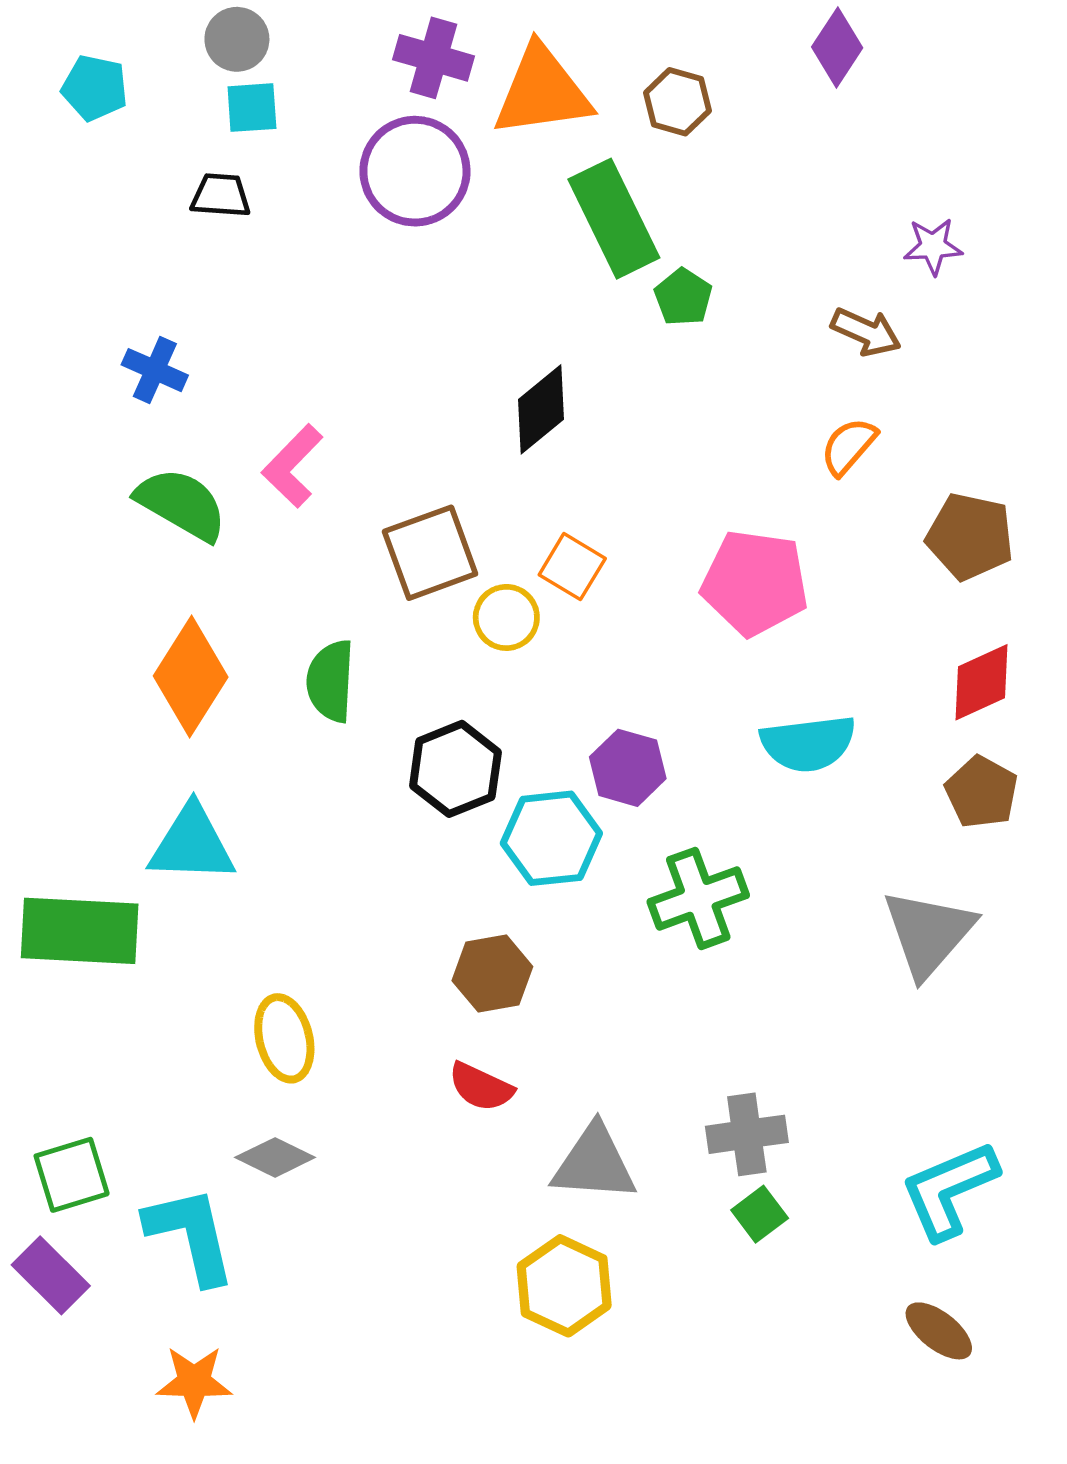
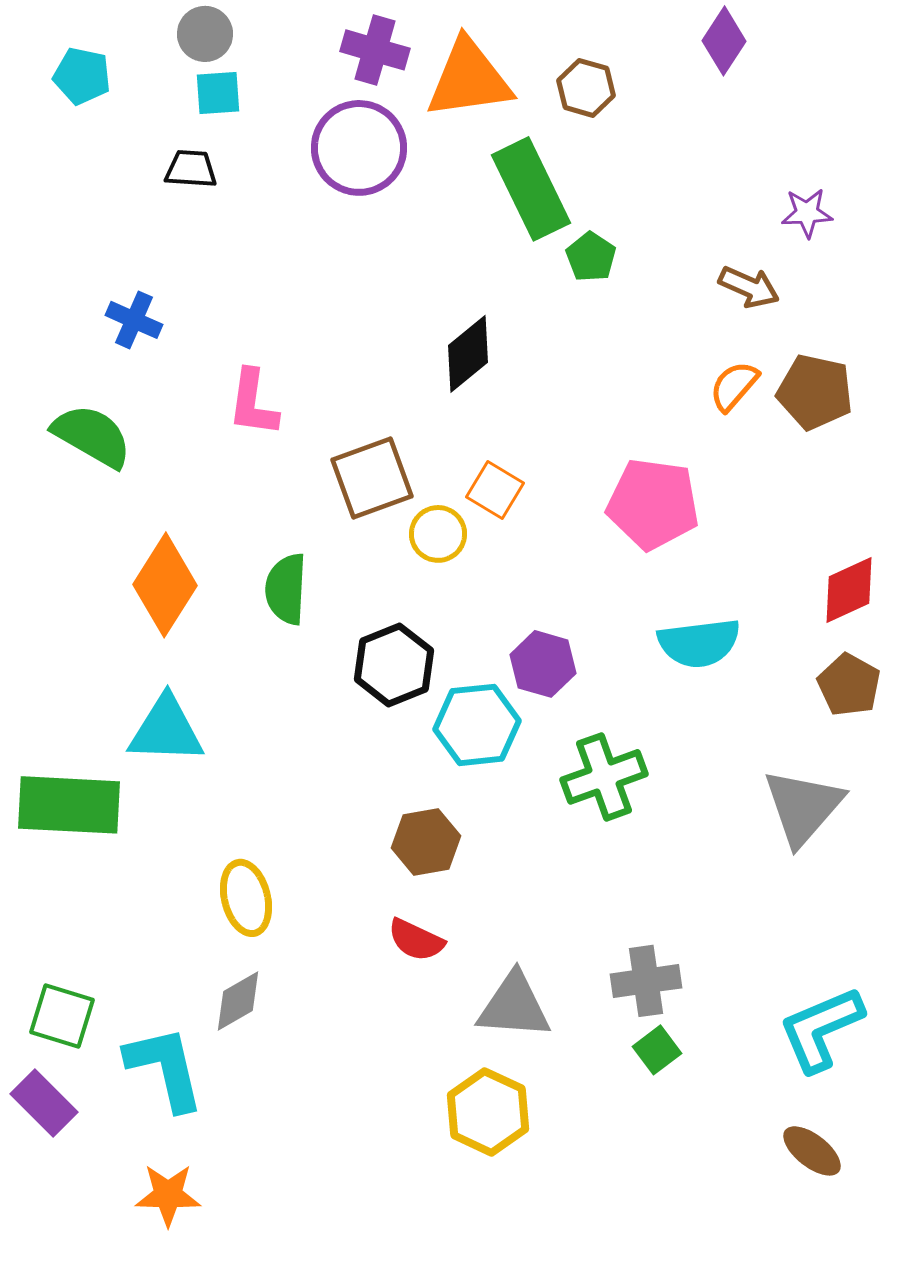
pink L-shape: (292, 466) -> (253, 403), turned -36
green semicircle: (181, 504) -> (92, 436), moved
brown pentagon: (970, 537) -> (815, 392), moved
gray diamond: (275, 1157) -> (238, 1001), turned -56
green square: (72, 1175) -> (62, 1016), turned 34

